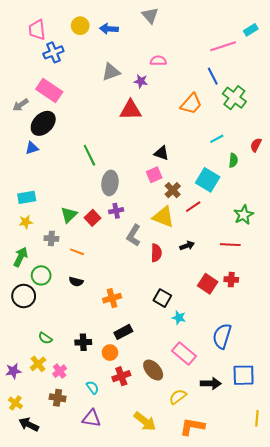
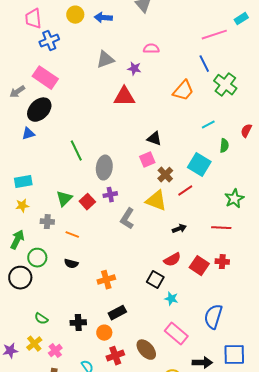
green line: (89, 155) -> (76, 151), moved
red semicircle: (156, 253) -> (172, 260), moved, turned 60

